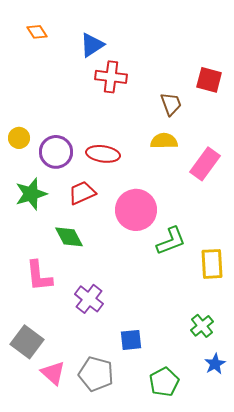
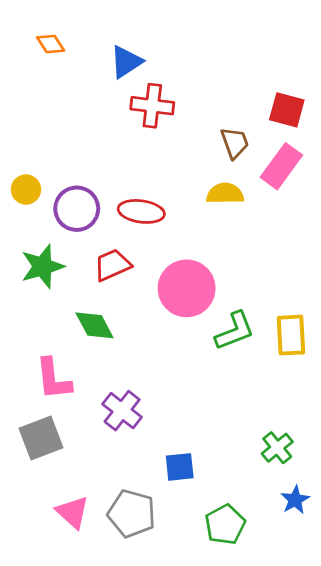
pink rectangle: (205, 164) -> (281, 166), moved
yellow rectangle: (212, 264) -> (291, 335), moved
gray square: (27, 342) -> (41, 438), moved, turned 32

